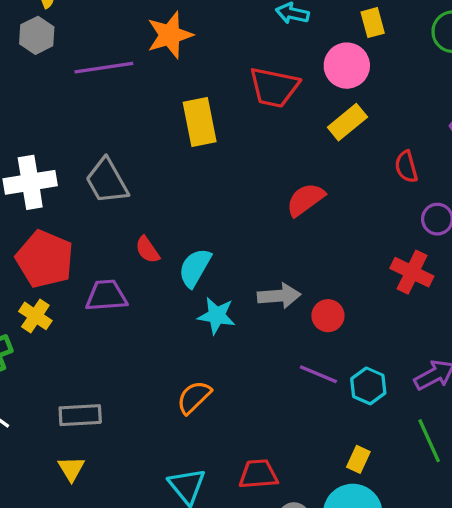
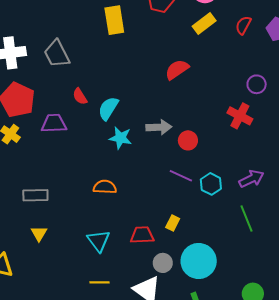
red semicircle: (406, 167) -> (243, 25), moved, turned 42
orange semicircle: (194, 397) -> (105, 187), turned 45
yellow rectangle: (358, 459) -> (173, 223), moved
yellow triangle: (71, 469) -> (39, 233), moved

